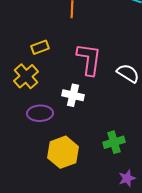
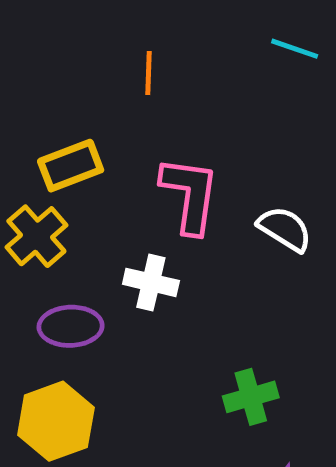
yellow rectangle: (40, 47) -> (71, 166), size x1.4
yellow hexagon: (63, 152) -> (56, 421), moved

